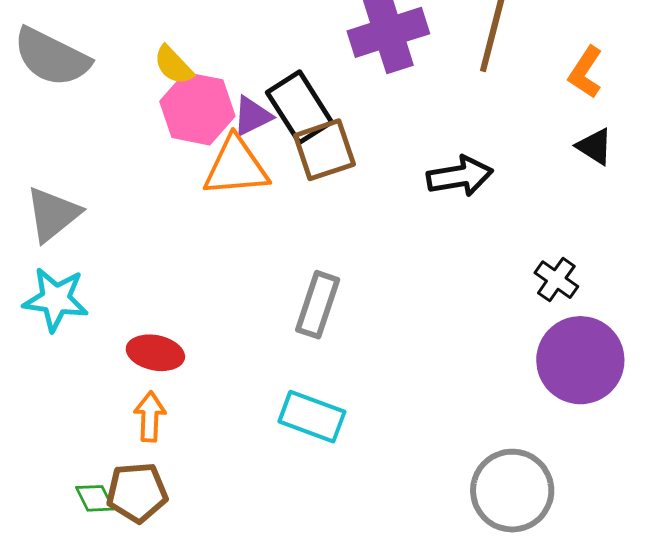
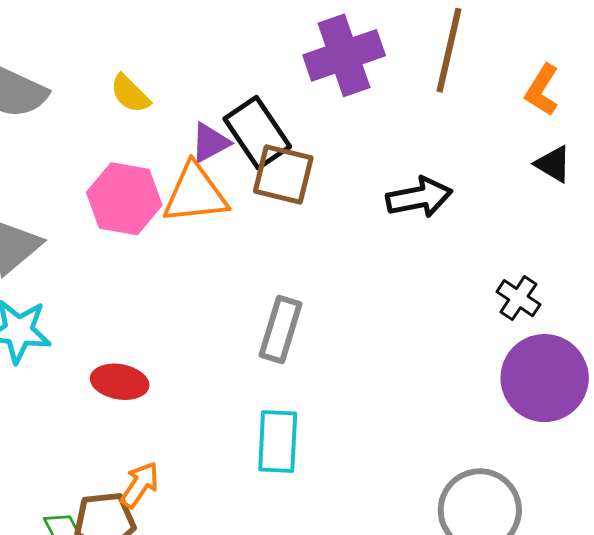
pink hexagon: (197, 109) -> (124, 199), moved
brown square: (324, 150) -> (283, 175), turned 34
orange arrow: (150, 417) -> (140, 485), moved, turned 33
cyan rectangle: (312, 417) -> (278, 442), turned 74

